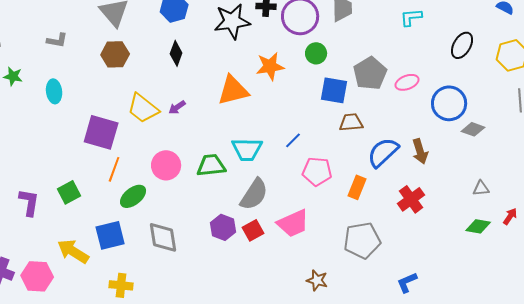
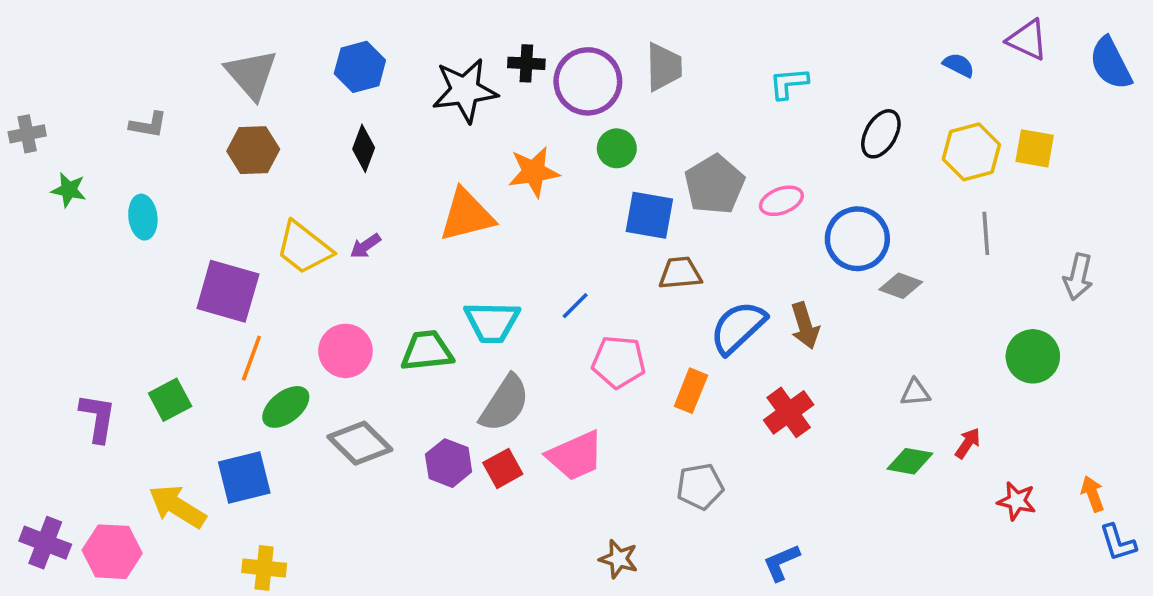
gray diamond: (163, 237) -> (360, 443), moved, turned -36
gray pentagon: (362, 240) -> (700, 487), size x0.7

